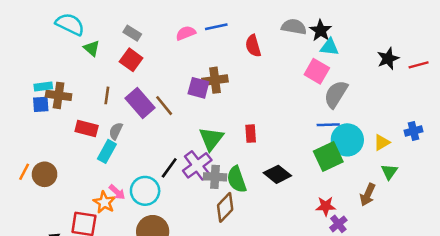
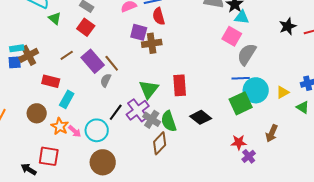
red semicircle: (253, 46) -> (159, 16), moved
purple square: (198, 88) -> (139, 32), moved
brown cross: (59, 95) -> (29, 55), turned -36
brown line: (107, 95) -> (67, 55), turned 48
gray semicircle: (116, 131) -> (106, 80), moved
red rectangle: (251, 134) -> (180, 85), size x1.5
green triangle: (389, 172) -> (303, 107), moved, turned -32
brown circle: (45, 174) -> (37, 113), moved
gray cross: (215, 177) -> (152, 119), turned 30
orange star: (104, 202) -> (60, 126), moved

